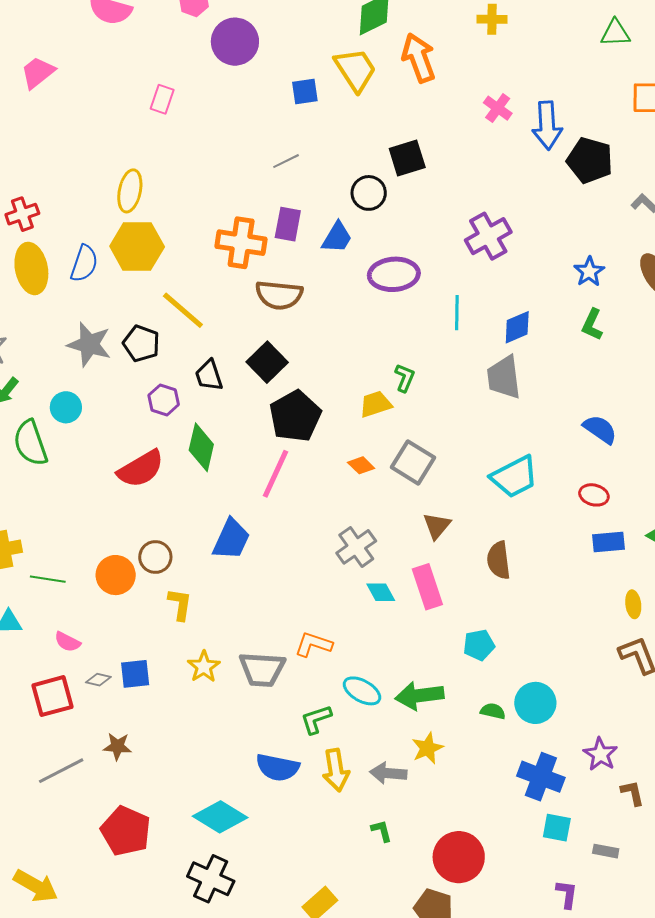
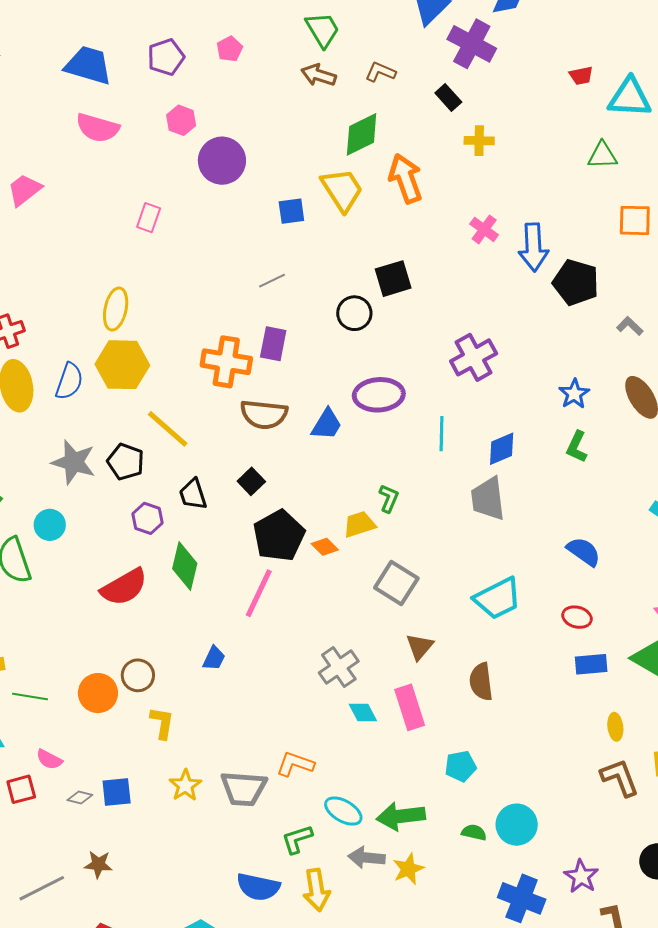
blue trapezoid: (337, 237) -> (327, 424), moved
black square: (267, 362) -> (251, 481), size x0.7
orange diamond: (361, 465) -> (325, 547), moved
blue trapezoid: (231, 539) -> (214, 658), size x0.6
red square: (53, 696) -> (21, 789), moved, size x0.7
gray arrow: (388, 773) -> (366, 858), moved

